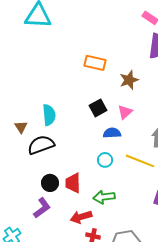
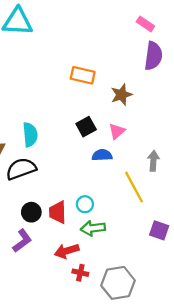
cyan circle: (105, 160) -> (85, 204), moved
yellow line: (140, 161) -> (134, 187), turned 40

